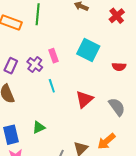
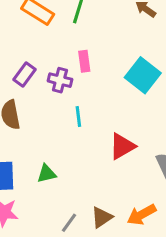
pink rectangle: (53, 56) -> (84, 61), moved
purple cross: (35, 64) -> (60, 80), turned -35

